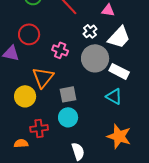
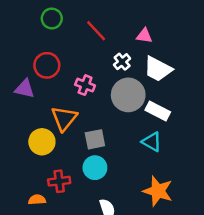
white trapezoid: (119, 37) -> (158, 69), turned 75

